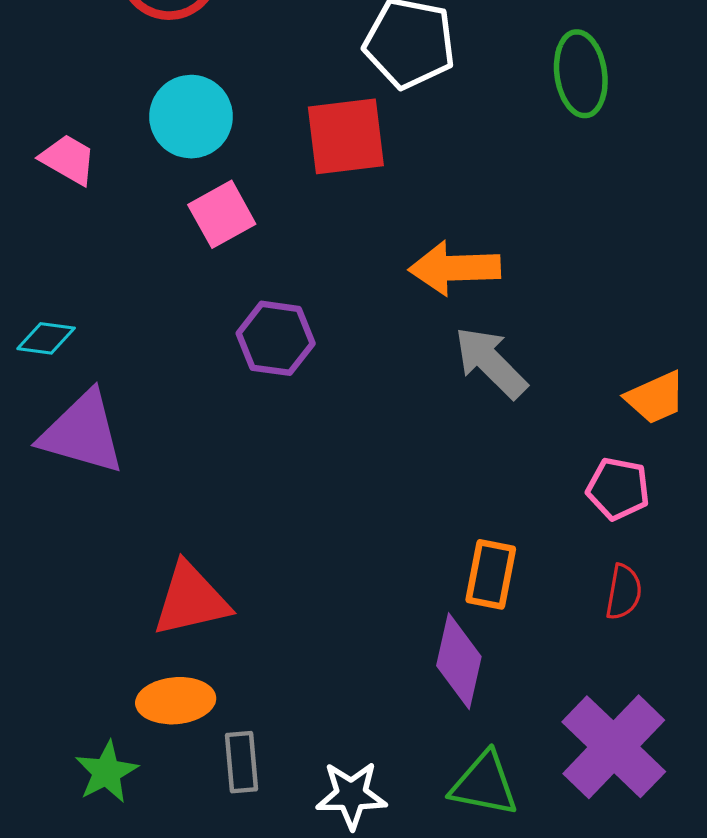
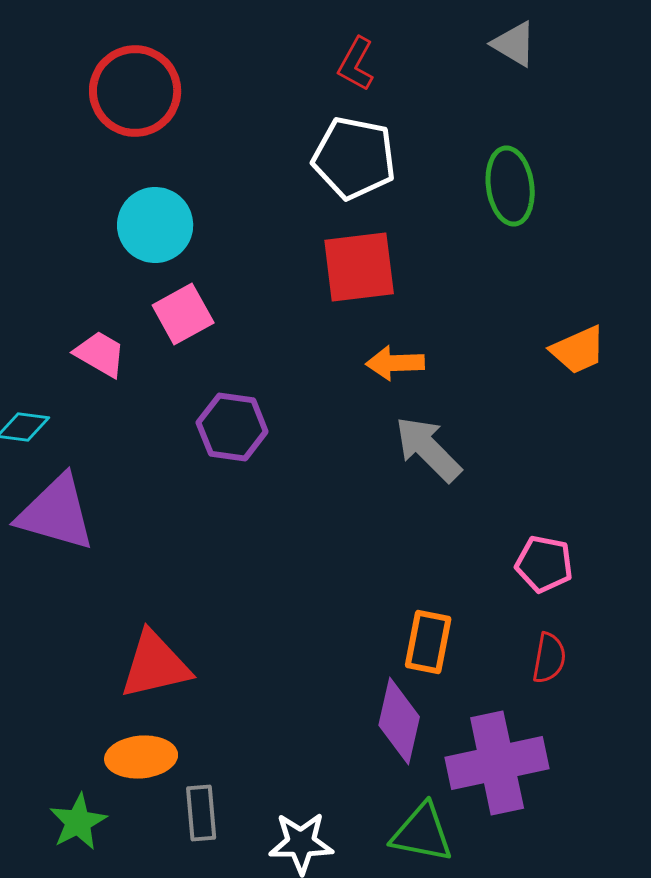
red square: (346, 136) -> (359, 267), moved
pink trapezoid: (68, 159) -> (100, 354), moved
orange arrow: (455, 268) -> (395, 363), size x0.7
orange trapezoid: (655, 398) -> (578, 350), moved
purple cross: (614, 747) -> (497, 763), moved, turned 34

